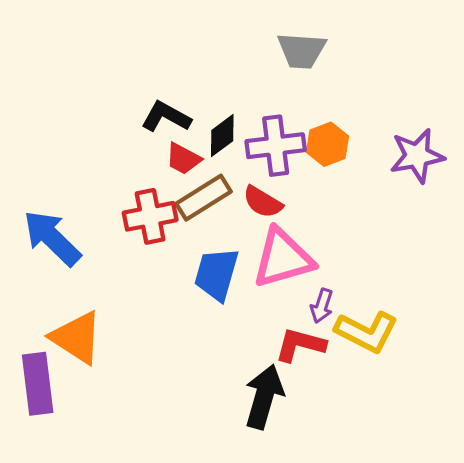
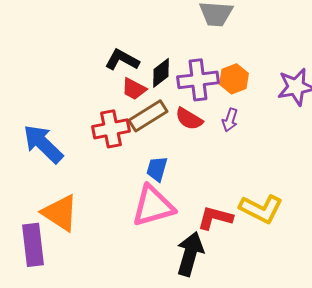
pink triangle: (283, 258) -> (153, 206), moved
blue trapezoid: (216, 274) -> (157, 169), size x0.7
purple arrow: (322, 306) -> (230, 120), moved

